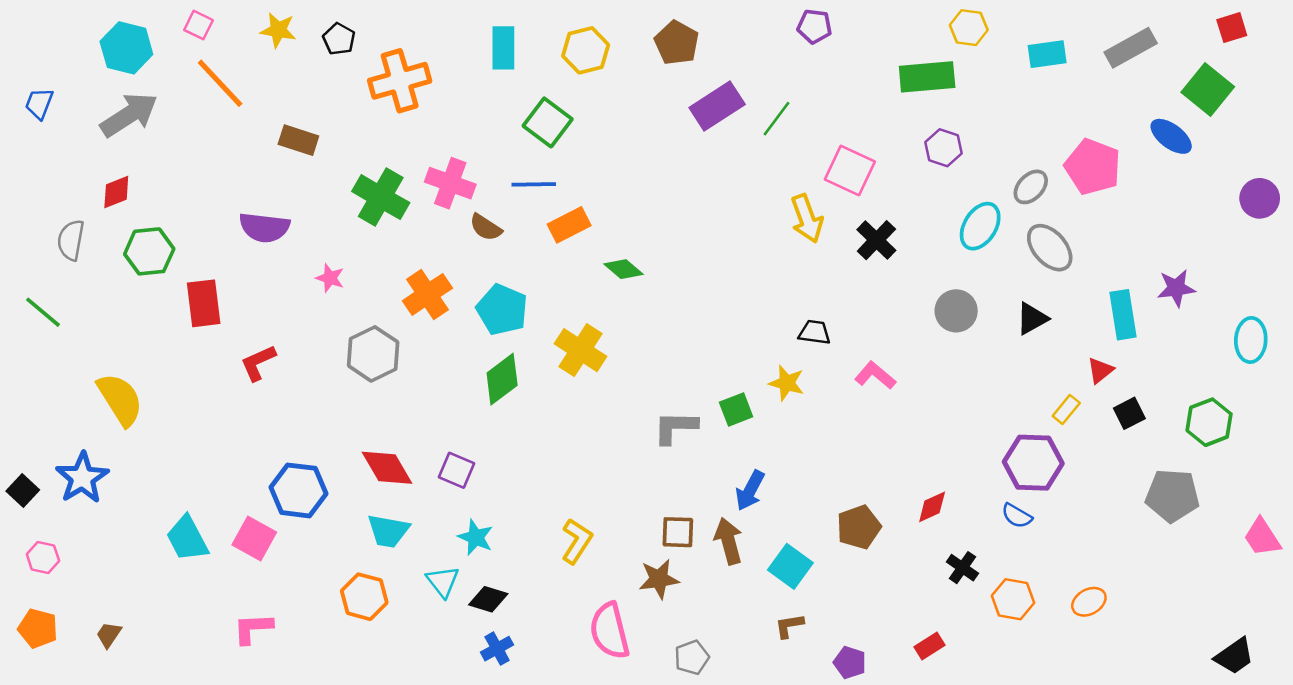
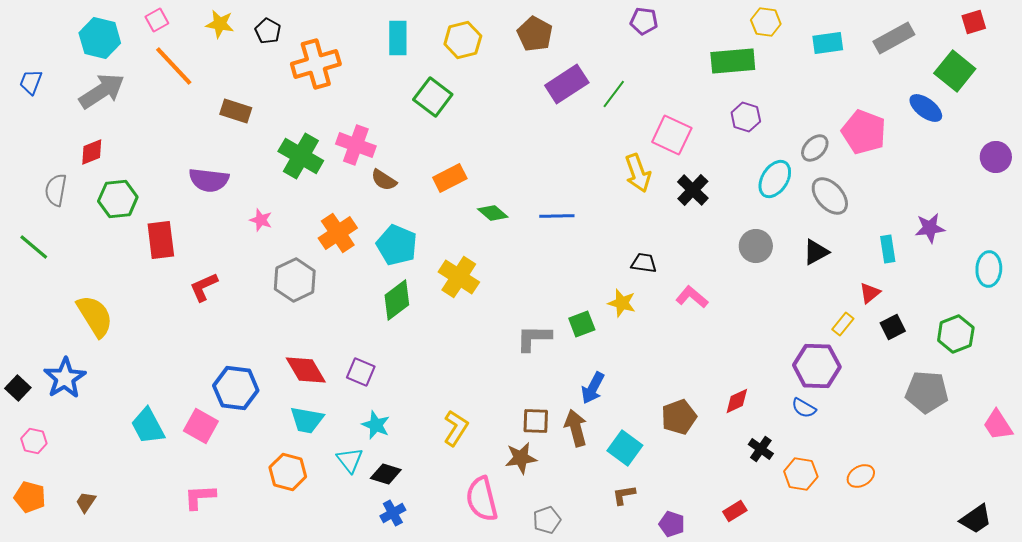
pink square: (199, 25) -> (157, 20), turned 35
blue line: (534, 184) -> (557, 216), moved
cyan rectangle: (1123, 315) -> (888, 249), size x0.7

